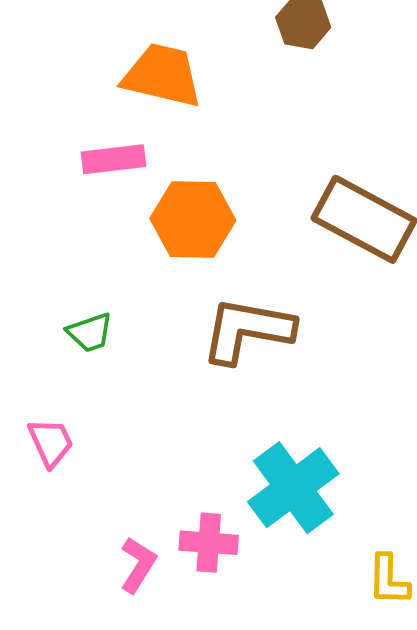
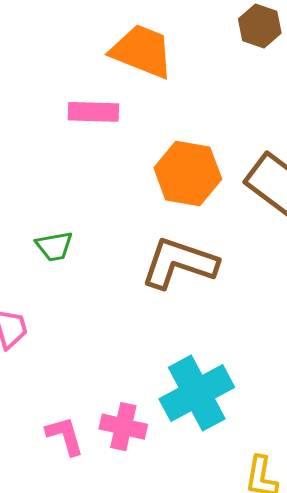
orange hexagon: (193, 219) -> (188, 173), moved
pink L-shape: (138, 565) -> (65, 436), turned -57

